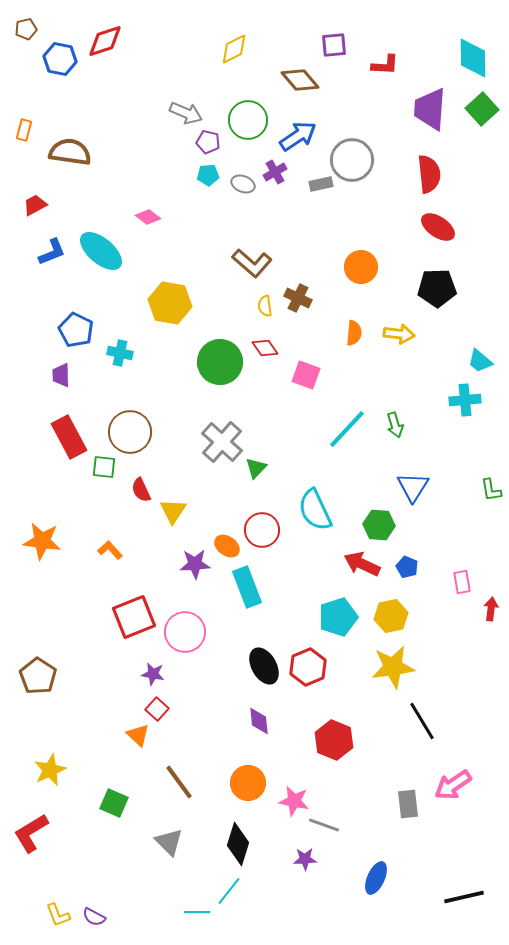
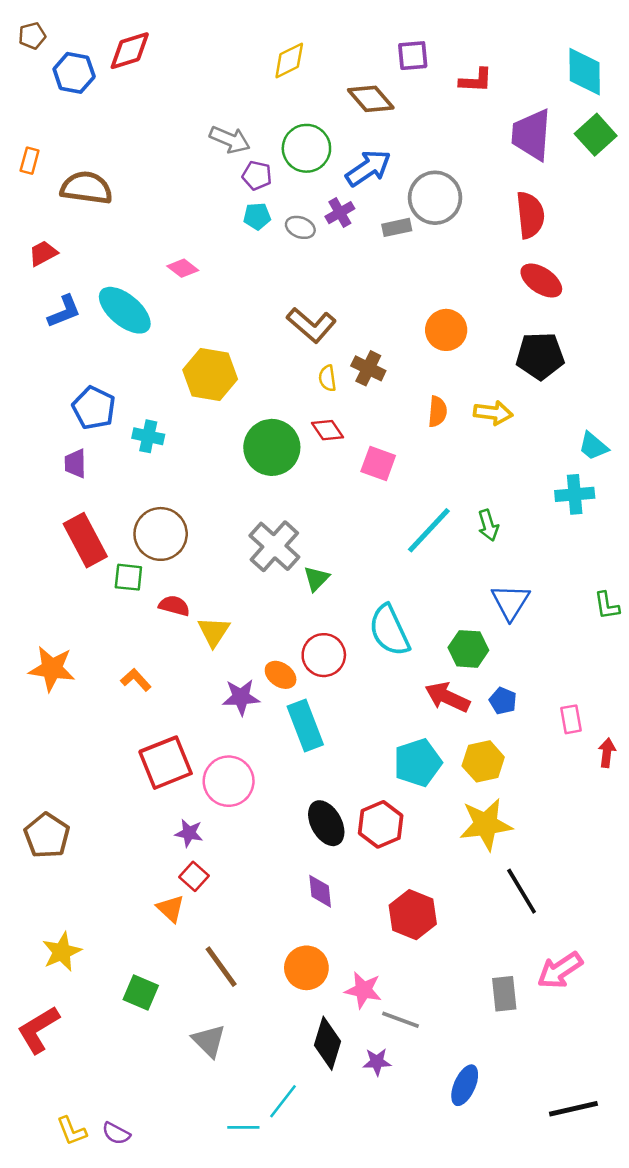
red semicircle: (141, 490) -> (174, 606), turned 130
black diamond: (238, 844) -> (327, 1043), moved

